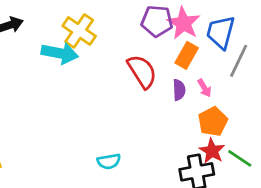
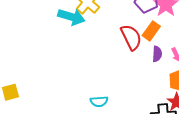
orange rectangle: (187, 55) -> (151, 31), moved

